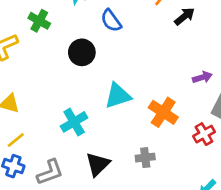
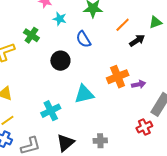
purple arrow: (202, 77) -> (139, 84), moved
orange cross: (163, 112) -> (118, 77), moved, turned 30

